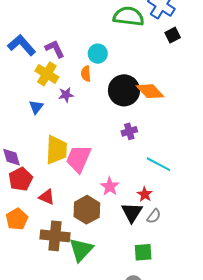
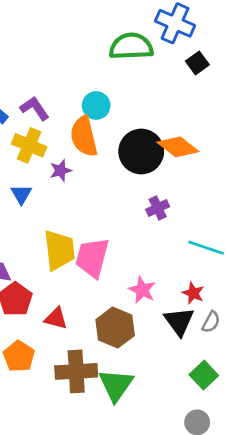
orange semicircle: (86, 74) -> (84, 136), size x1.8
green square: (143, 252) -> (204, 375), turned -30

